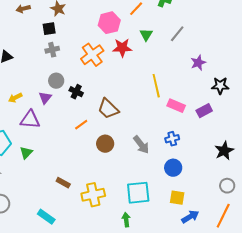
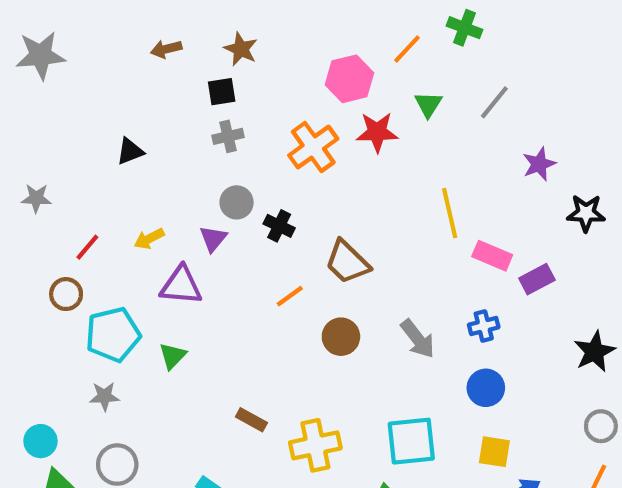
purple rectangle: (204, 111) -> (537, 279), moved

